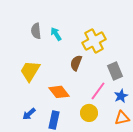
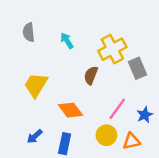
gray semicircle: (36, 31) -> (29, 32), moved
gray rectangle: (115, 71) -> (138, 68), moved
orange triangle: (122, 118) -> (132, 141), moved

